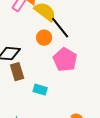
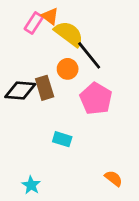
brown rectangle: (17, 72) -> (45, 88), moved

